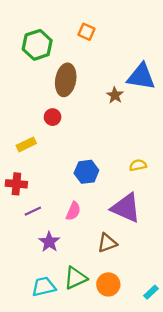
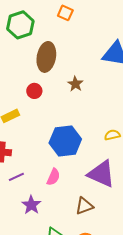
brown star: (115, 95) -> (75, 84), moved
blue hexagon: (86, 172) -> (65, 141), size x1.4

